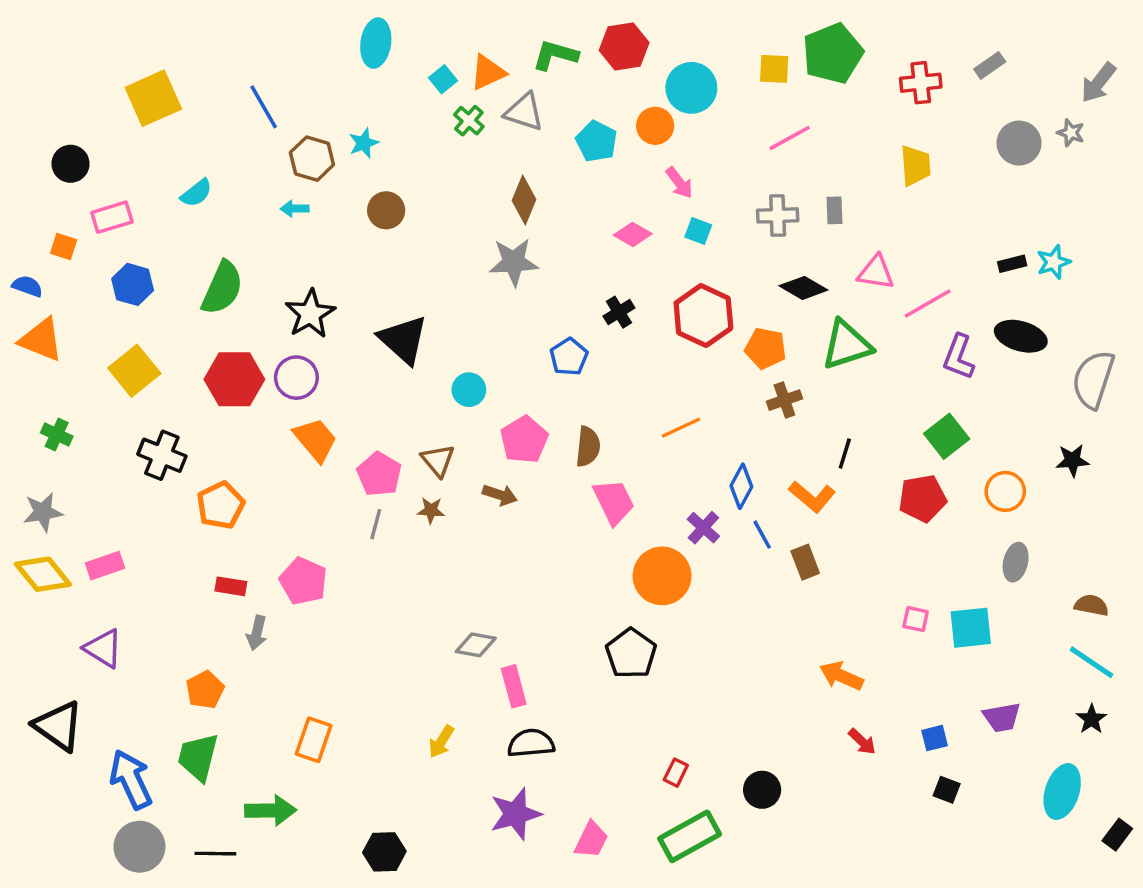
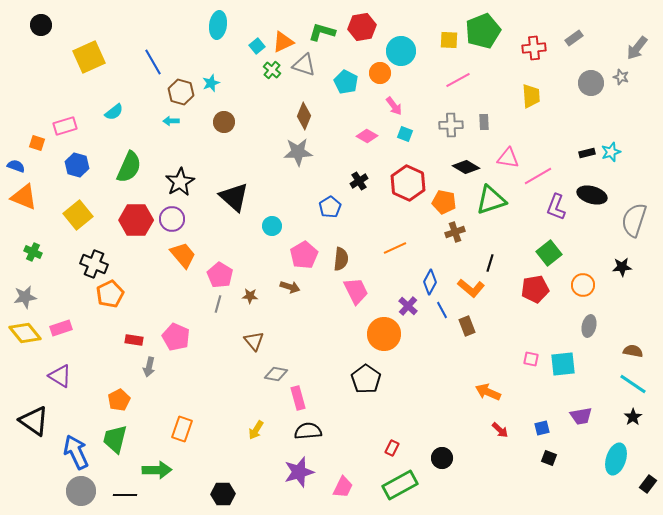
black circle: (71, 164) -> (41, 25), moved
brown triangle: (438, 460) -> (254, 341), moved
orange pentagon: (221, 505) -> (110, 294), moved

